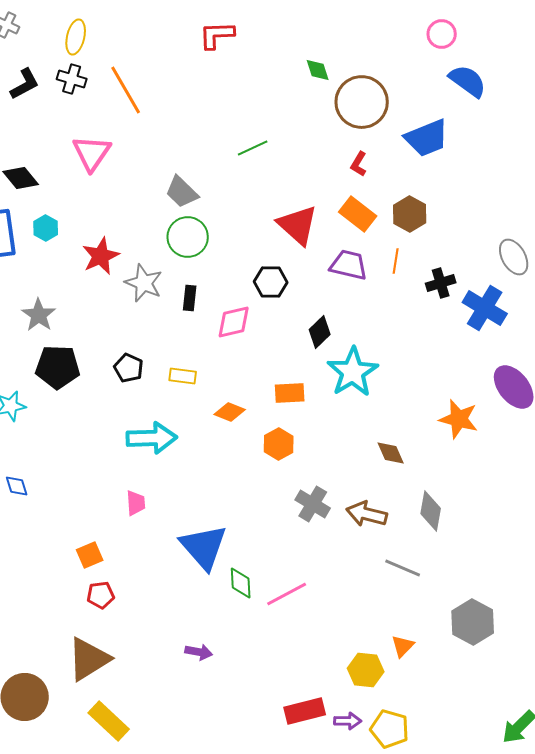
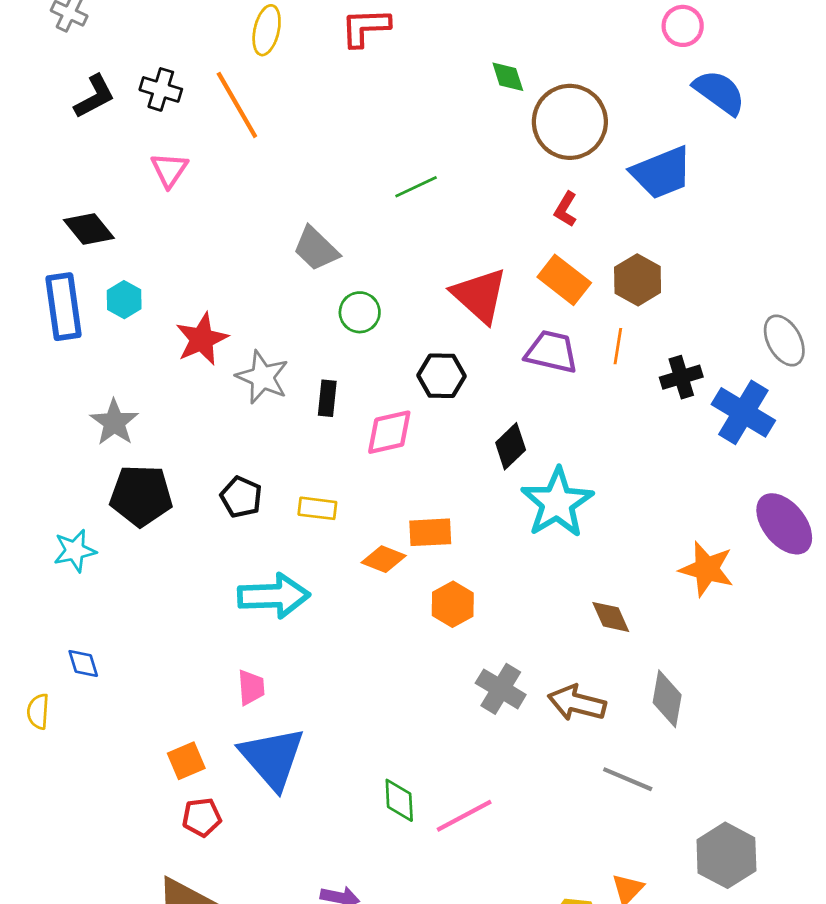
yellow ellipse: (76, 37) -> (267, 30), moved
pink triangle: (92, 153) -> (169, 170), moved, size x0.7
green circle: (188, 237) -> (360, 312), moved, size x0.7
orange rectangle: (290, 393) -> (430, 532), moved
blue triangle: (204, 547) -> (272, 758), moved

